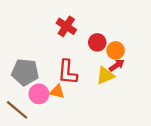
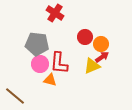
red cross: (66, 26) -> (55, 13), moved
gray pentagon: (25, 72) -> (37, 44), moved
pink circle: (39, 94) -> (40, 64), moved

